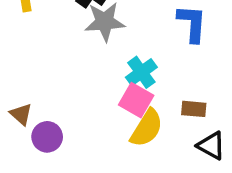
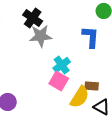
yellow semicircle: (147, 128) -> (80, 97), moved

